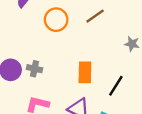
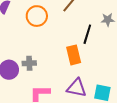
black line: (116, 86) -> (87, 34), moved

